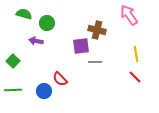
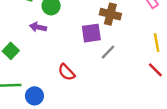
gray line: (95, 62) -> (108, 52), turned -48
blue circle: (44, 91) -> (34, 96), moved

